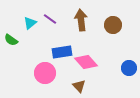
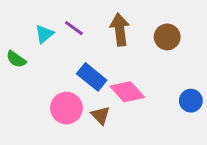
blue rectangle: (62, 52) -> (92, 77), turned 48
brown triangle: (79, 86) -> (101, 115), moved

